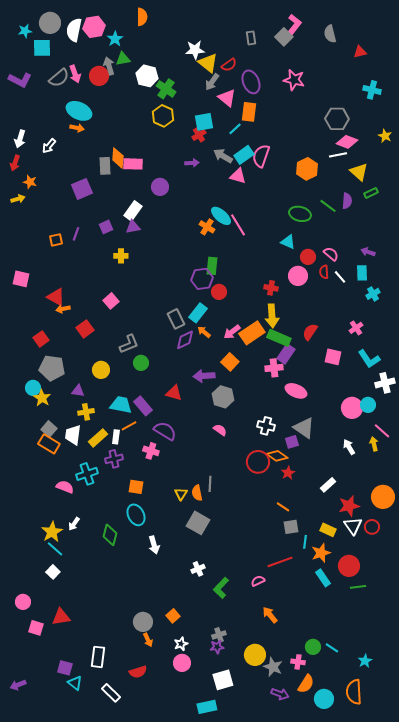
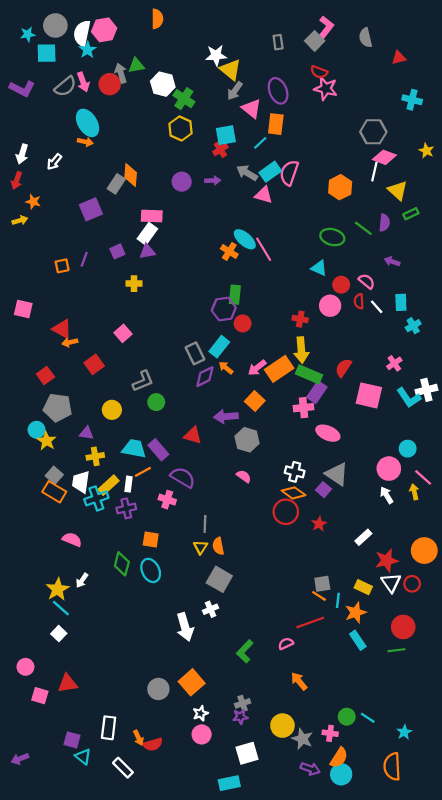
cyan star: (115, 39) -> (88, 50), moved
red semicircle: (229, 65) -> (319, 72), moved, turned 56
cyan ellipse: (79, 111) -> (88, 123), turned 35
white line: (338, 155) -> (374, 172), turned -66
pink rectangle: (133, 164) -> (152, 216), moved
gray rectangle: (105, 166) -> (116, 184), turned 36
purple circle: (160, 187) -> (182, 182), moved
purple arrow: (368, 252) -> (392, 261), moved
pink square: (333, 357) -> (369, 395), size x1.4
white cross: (385, 383) -> (426, 390), moved
pink circle: (352, 408) -> (389, 469), moved
purple square: (292, 442) -> (323, 490), turned -32
orange diamond: (277, 456) -> (294, 493), moved
cyan cross: (87, 474) -> (96, 498), moved
gray line: (210, 484) -> (205, 524), moved
orange line: (283, 507) -> (319, 596), moved
green diamond: (110, 535) -> (122, 564), moved
white arrow: (154, 545) -> (185, 627), moved, size x1.4
red circle: (349, 566) -> (403, 627), moved
white cross: (198, 569) -> (210, 609), moved
orange square: (173, 616) -> (192, 682), size x1.6
orange arrow: (148, 640) -> (138, 738), moved
cyan circle: (324, 699) -> (341, 774), moved

